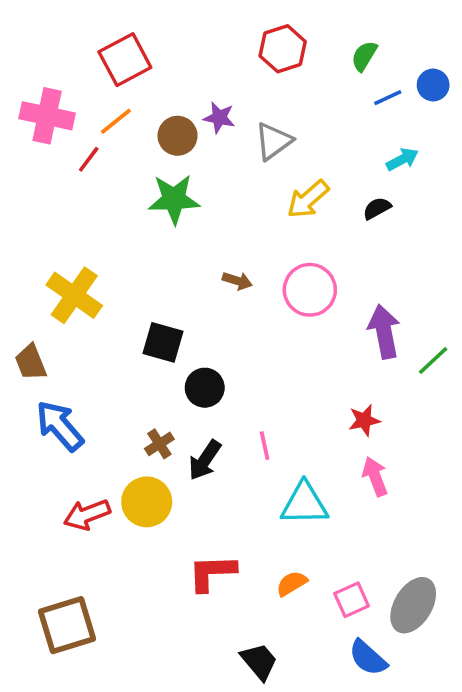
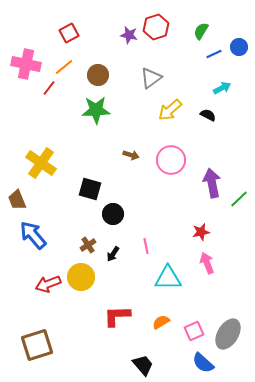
red square: (125, 60) -> (69, 33), size x0.7
purple star: (219, 118) -> (129, 35), moved
black semicircle: (377, 208) -> (208, 115), turned 56
black arrow: (205, 460) -> (113, 254), size x0.7

